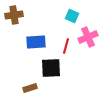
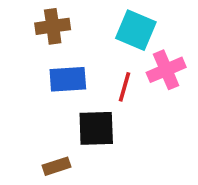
brown cross: (14, 15) -> (53, 26), moved
cyan square: (72, 16) -> (136, 30), size x1.5

